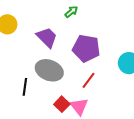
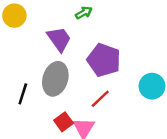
green arrow: (71, 12) -> (84, 13), moved
gray ellipse: (49, 70) -> (55, 79), turned 76

